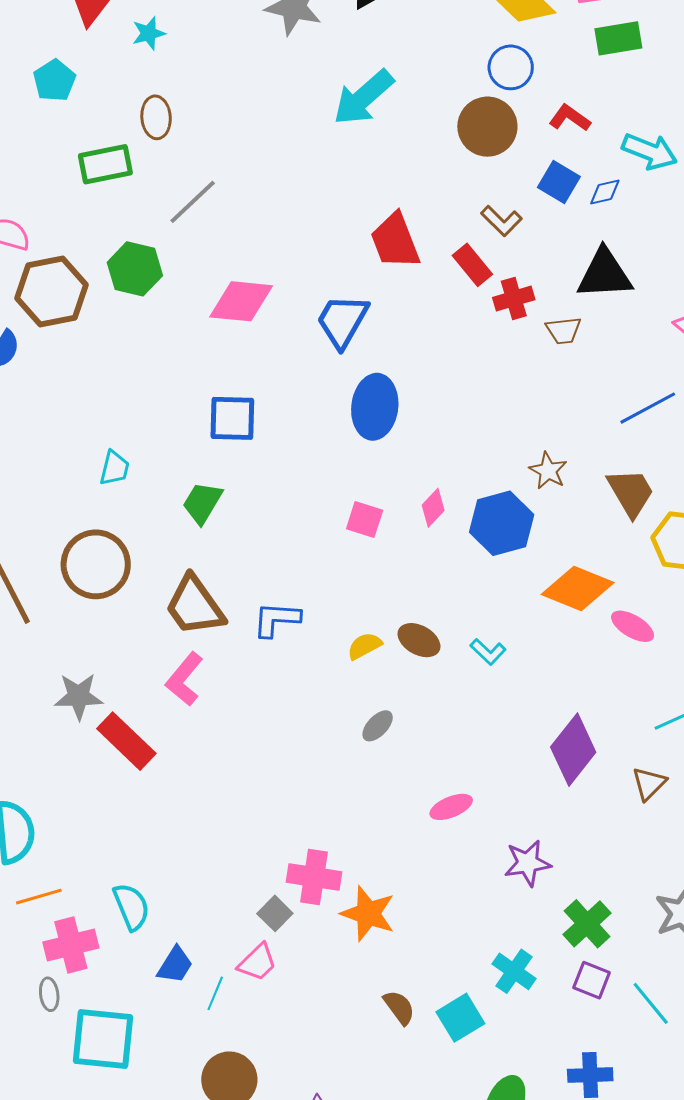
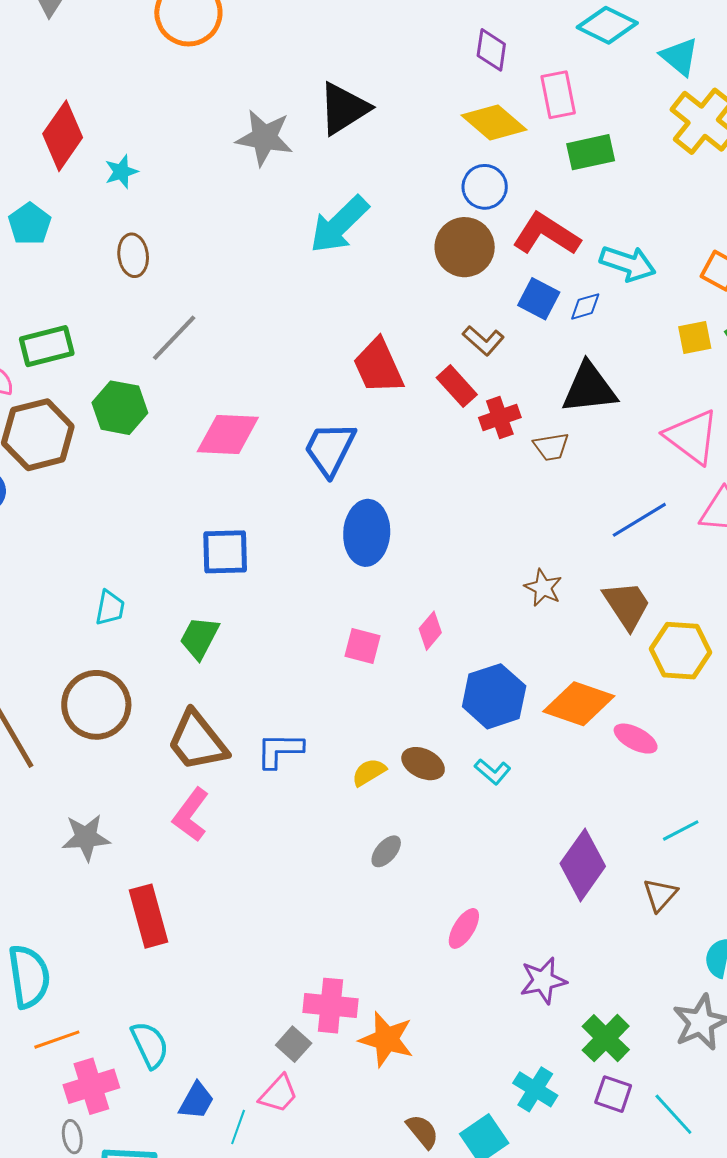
red L-shape: (570, 118) -> (546, 234), size x1.6
green rectangle: (105, 164) -> (47, 346), moved
blue hexagon: (502, 523) -> (494, 696), moved
red rectangle: (126, 741) -> (149, 916), moved, turned 34
pink ellipse: (451, 807) -> (464, 928), turned -33

